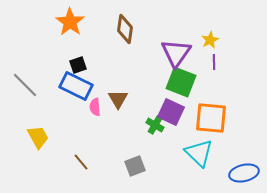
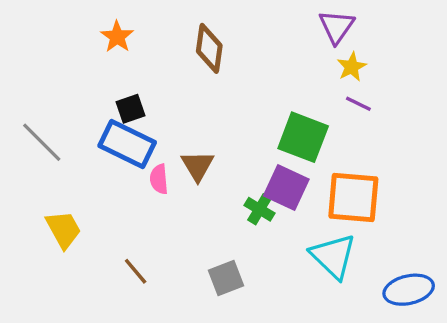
orange star: (70, 22) -> (117, 37), size x0.7
purple triangle: (176, 53) -> (337, 27), moved, size x0.7
purple line: (214, 62) -> (358, 104), turned -63

